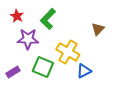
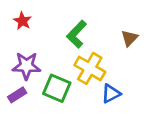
green L-shape: (48, 19) -> (77, 34), moved
purple star: (28, 39) -> (26, 66), moved

